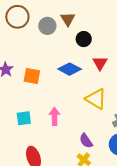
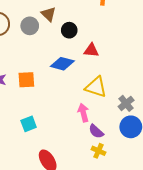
red triangle: (100, 63) -> (91, 50), turned -42
pink arrow: (55, 116) -> (83, 113), moved

